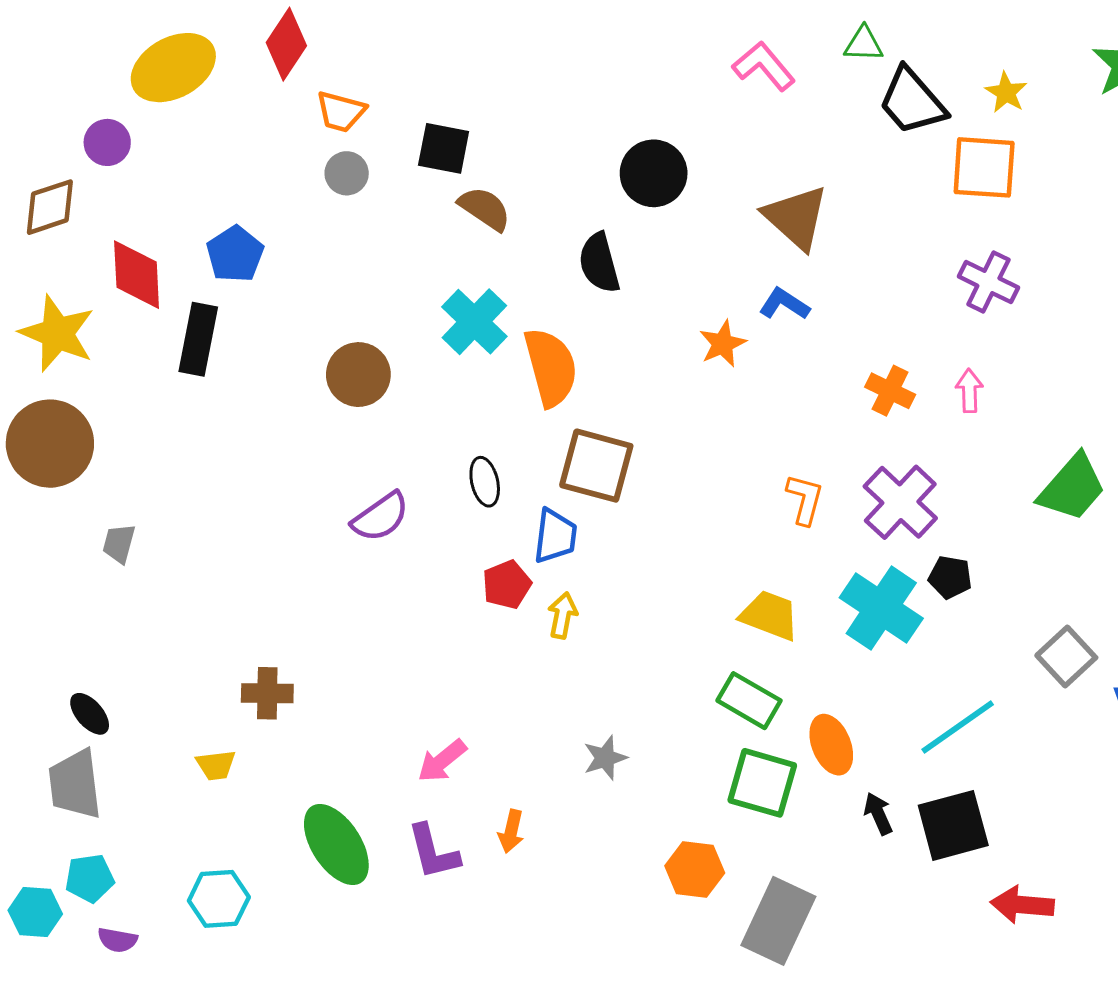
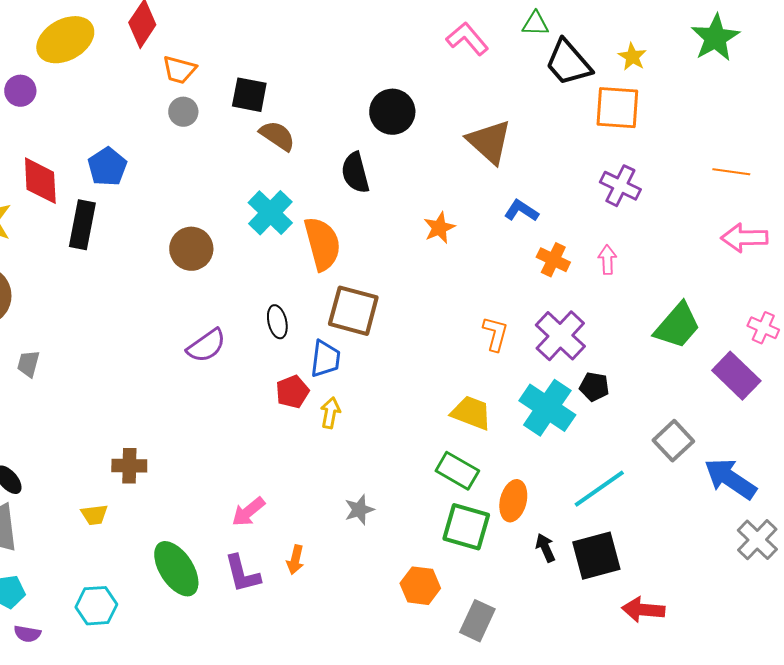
blue L-shape: (784, 304) -> (521, 211), moved
orange ellipse: (831, 745) -> (513, 501), turned 36
gray rectangle: (778, 921) -> (477, 621), size x0.7

